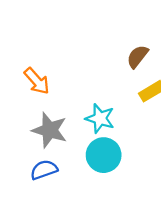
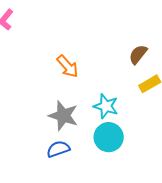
orange arrow: (37, 81) -> (68, 66), moved

